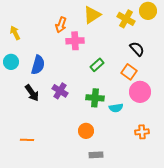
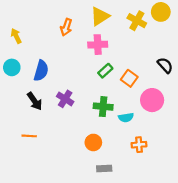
pink cross: (75, 41) -> (98, 45), moved
black semicircle: (137, 49) -> (165, 65), moved
orange square: (129, 72) -> (129, 78), moved
orange cross: (142, 132) -> (139, 145), moved
orange line: (27, 140) -> (29, 136), moved

